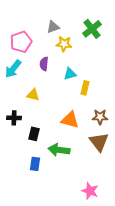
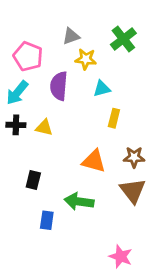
pink pentagon: (21, 42) -> (28, 56), turned -30
purple semicircle: (44, 64) -> (59, 86), size x1.5
cyan triangle: (70, 74) -> (102, 89), moved
black cross: (14, 118) -> (16, 125), moved
black rectangle: (34, 134) -> (33, 180), moved

